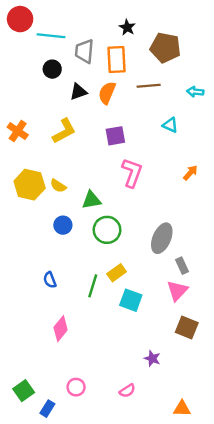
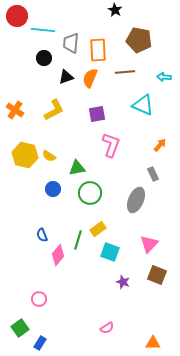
black star: (127, 27) -> (115, 10), moved
cyan triangle: (170, 125) -> (143, 105), size x1.6
gray rectangle: (182, 266) -> (153, 174), moved
pink diamond: (61, 329) -> (58, 255), moved
purple star: (152, 359) -> (123, 282), moved
pink circle: (76, 387) -> (39, 299), moved

